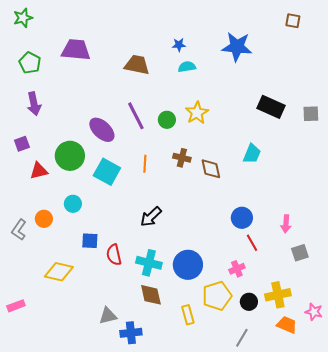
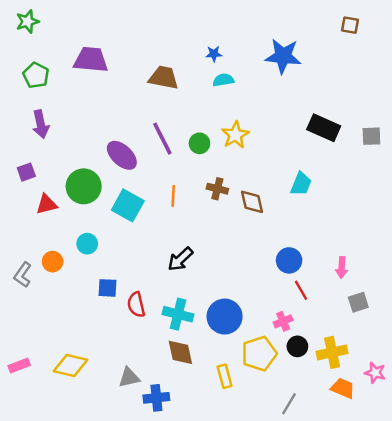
yellow diamond: (59, 272) -> (70, 366), moved
black circle: (249, 302) -> (297, 346), moved

